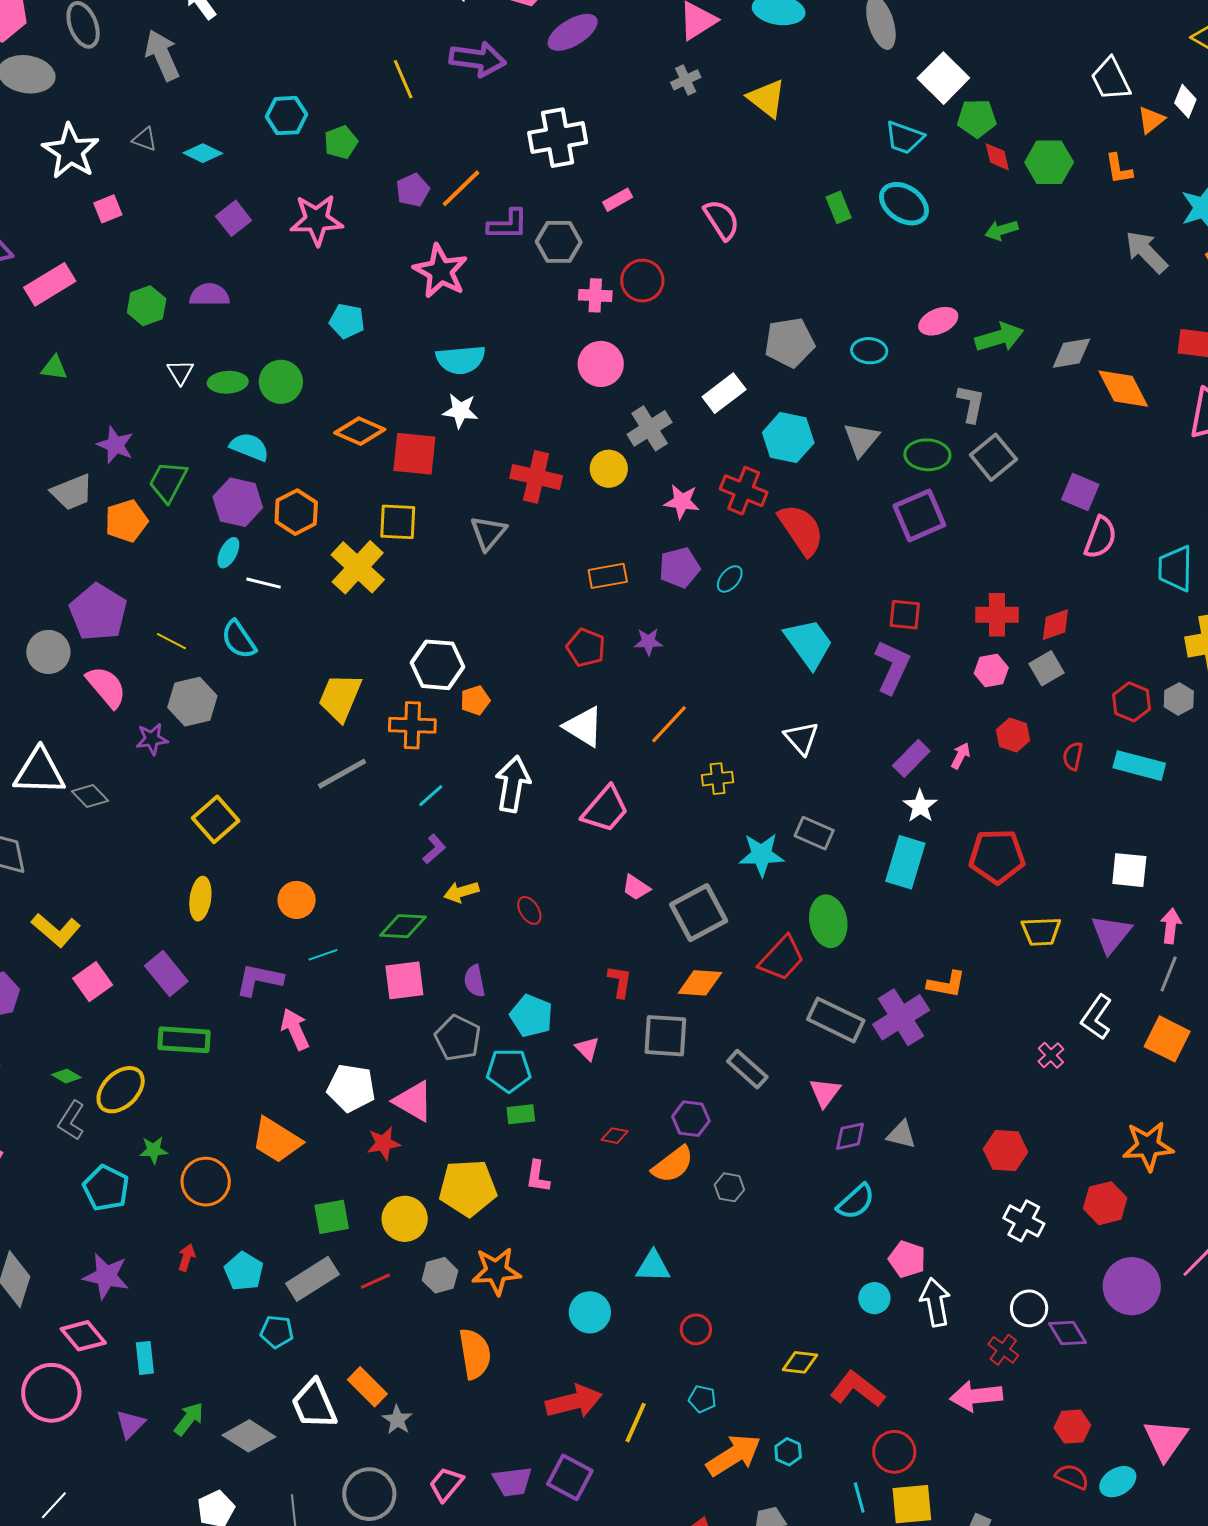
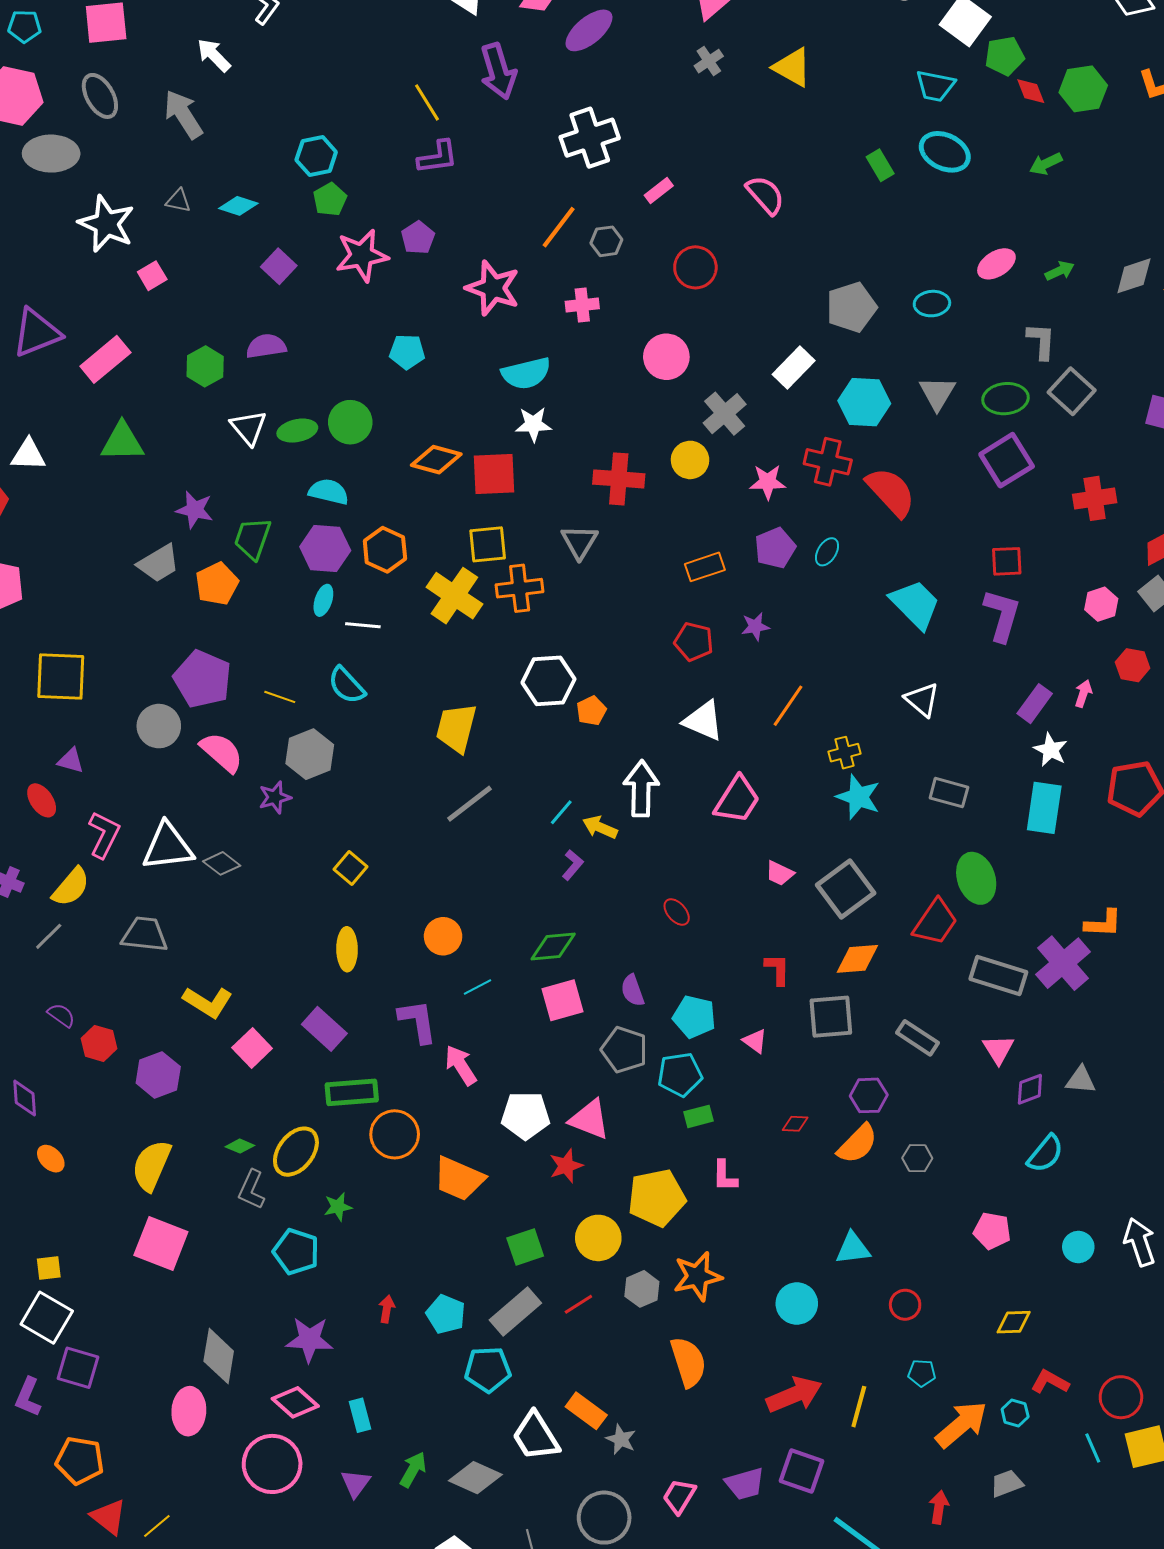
purple arrow: (478, 59) -> (498, 71), turned 74
green pentagon: (341, 142) -> (330, 199), moved
orange line: (461, 188) -> (559, 227), moved
purple pentagon: (413, 190) -> (418, 238), moved
purple L-shape: (508, 224) -> (438, 157), moved
gray hexagon: (559, 242) -> (606, 241), size x0.7
pink cross: (595, 295) -> (582, 305), moved
green arrow: (999, 337) -> (1060, 271), size x0.6
green triangle: (54, 368) -> (122, 442), size x1.6
white triangle: (180, 372) -> (249, 427), size x1.4
red cross: (997, 615) -> (1095, 498), moved
orange cross: (412, 725) -> (520, 588), moved
yellow square: (216, 819) -> (350, 868), size x0.7
cyan star: (762, 855) -> (858, 797), moved, turned 30
yellow arrow: (461, 892) -> (600, 827), moved, turned 48
purple L-shape: (259, 980) -> (418, 1021), turned 78
orange circle: (206, 1182) -> (395, 1134), moved
pink pentagon: (907, 1259) -> (992, 1231), moved
cyan pentagon: (277, 1332) -> (488, 1369), size x1.4
red L-shape: (857, 1389) -> (1050, 1382), moved, size x0.7

